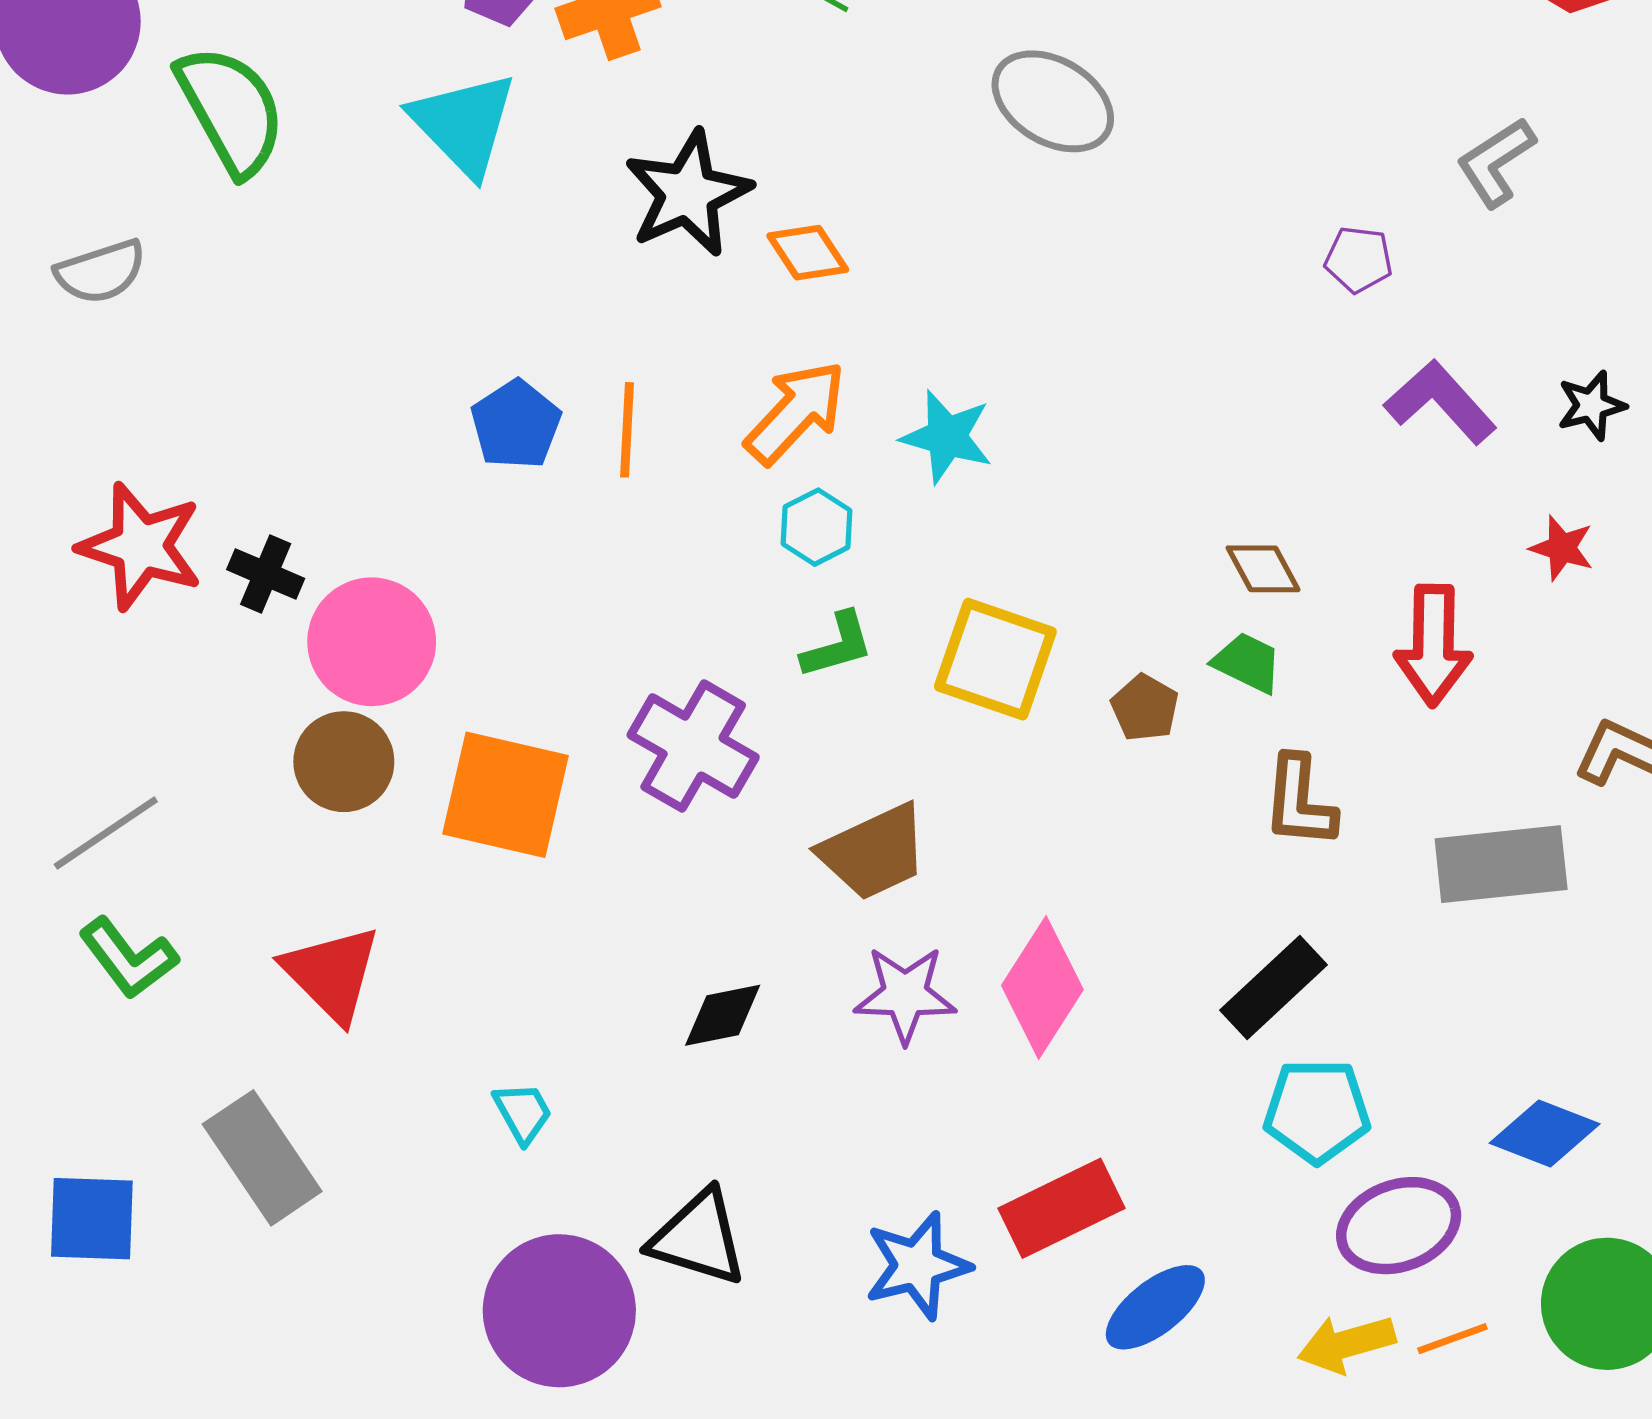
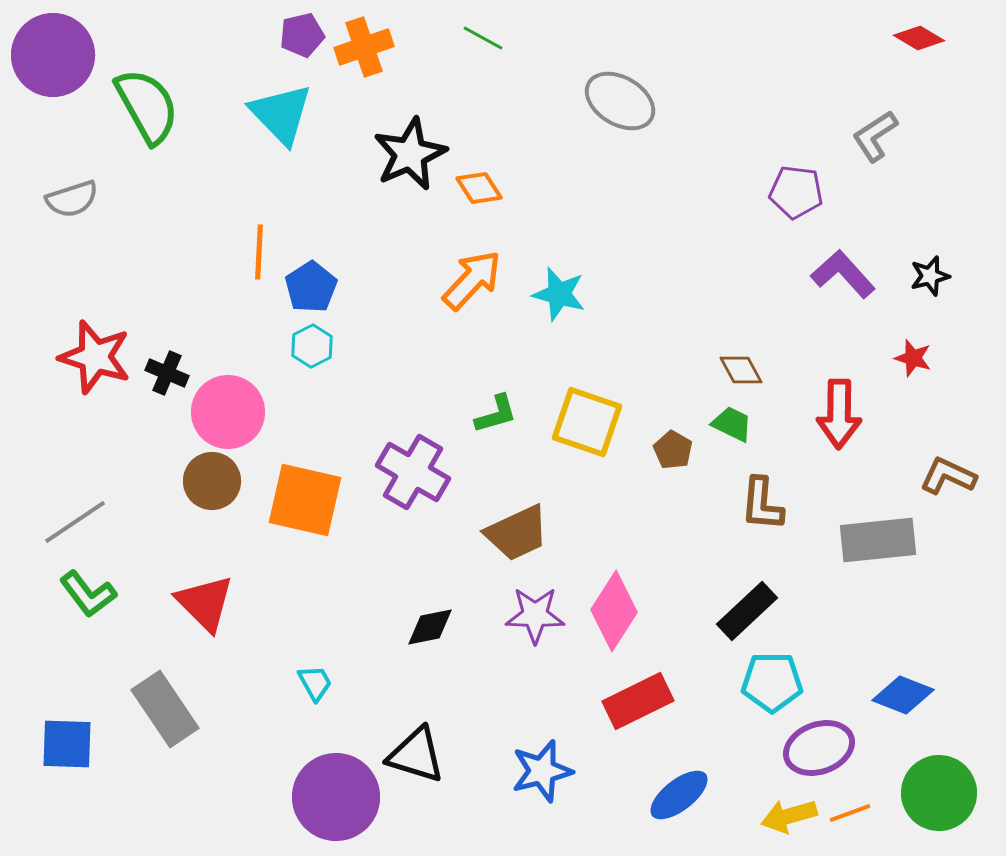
purple pentagon: (1359, 259) -> (796, 192), size x1.4
orange line: (627, 430) -> (259, 252), moved
cyan hexagon: (816, 527) -> (312, 346), moved
red rectangle: (1061, 1208) -> (638, 701), moved

